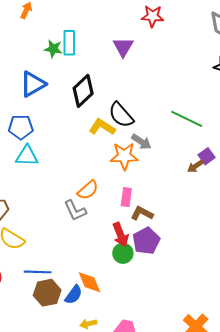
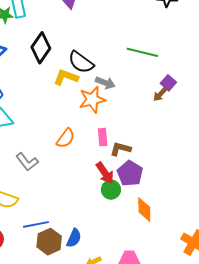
gray L-shape: (75, 210) -> (27, 162), moved
orange diamond: (89, 282) -> (144, 210), moved, turned 35

